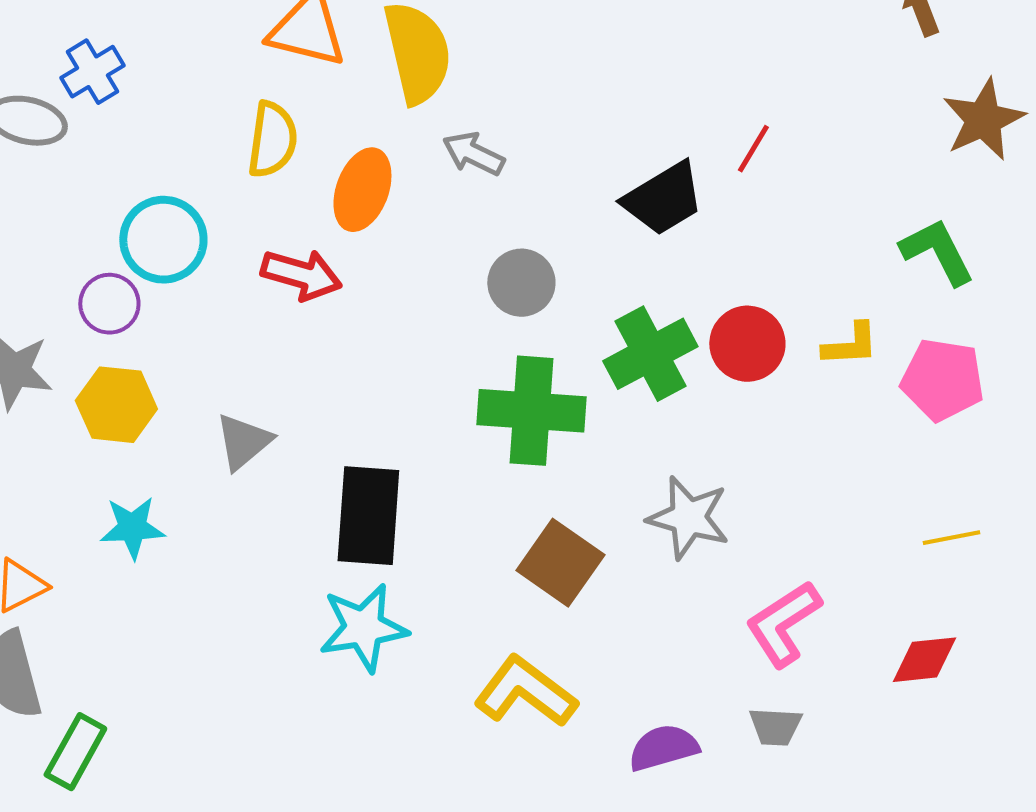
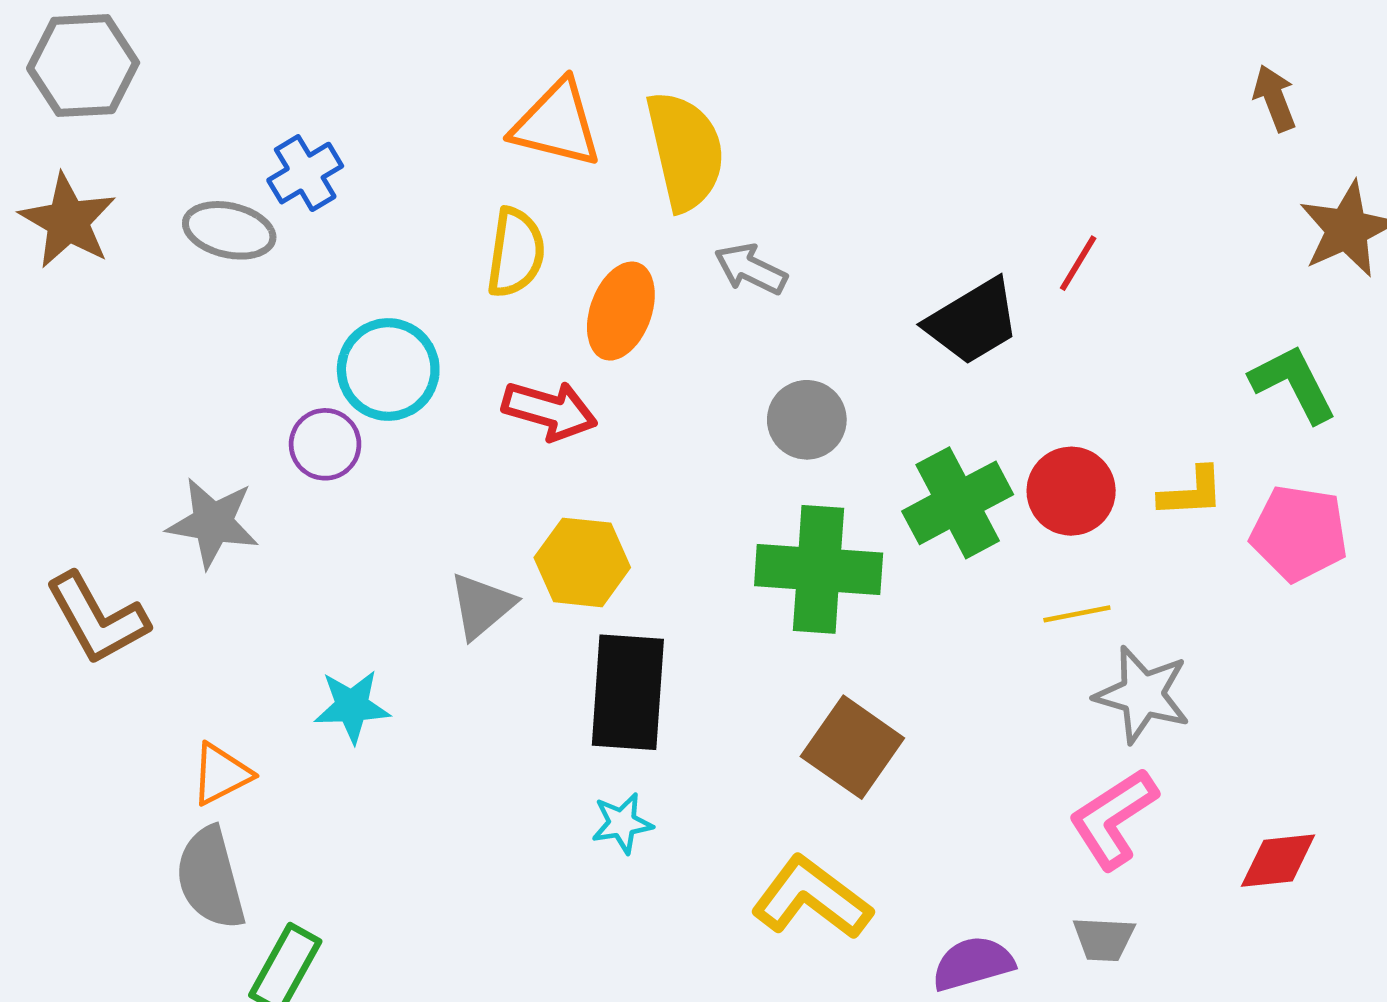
yellow hexagon: (116, 405) -> (582, 562), moved
gray star: (688, 518) -> (1142, 695), moved
yellow line: (951, 538) -> (1077, 614), moved
cyan star: (363, 628) -> (622, 823), size x0.6

